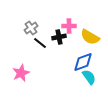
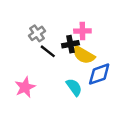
yellow semicircle: (90, 37) -> (84, 55), moved
cyan semicircle: (89, 77) -> (74, 87), moved

